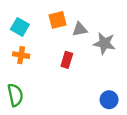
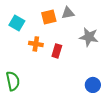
gray triangle: (80, 29) -> (68, 13), moved
orange cross: (21, 55) -> (36, 44), moved

